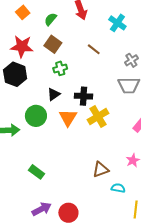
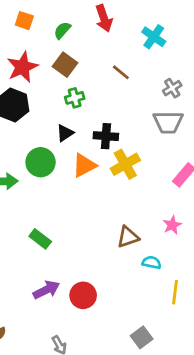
orange square: (23, 12) -> (24, 21), turned -32
red star: (22, 46) -> (22, 67), turned -30
orange triangle: (68, 118) -> (84, 165), turned 30

